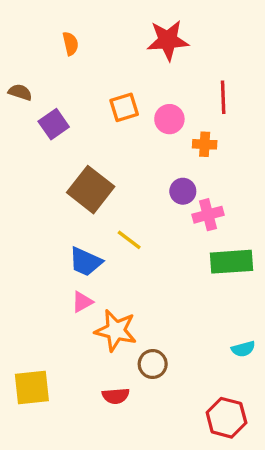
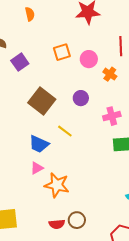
orange cross: (205, 144) -> (110, 74), turned 32
purple circle: (183, 191) -> (81, 98), moved
brown circle: (153, 364) -> (77, 220), moved

